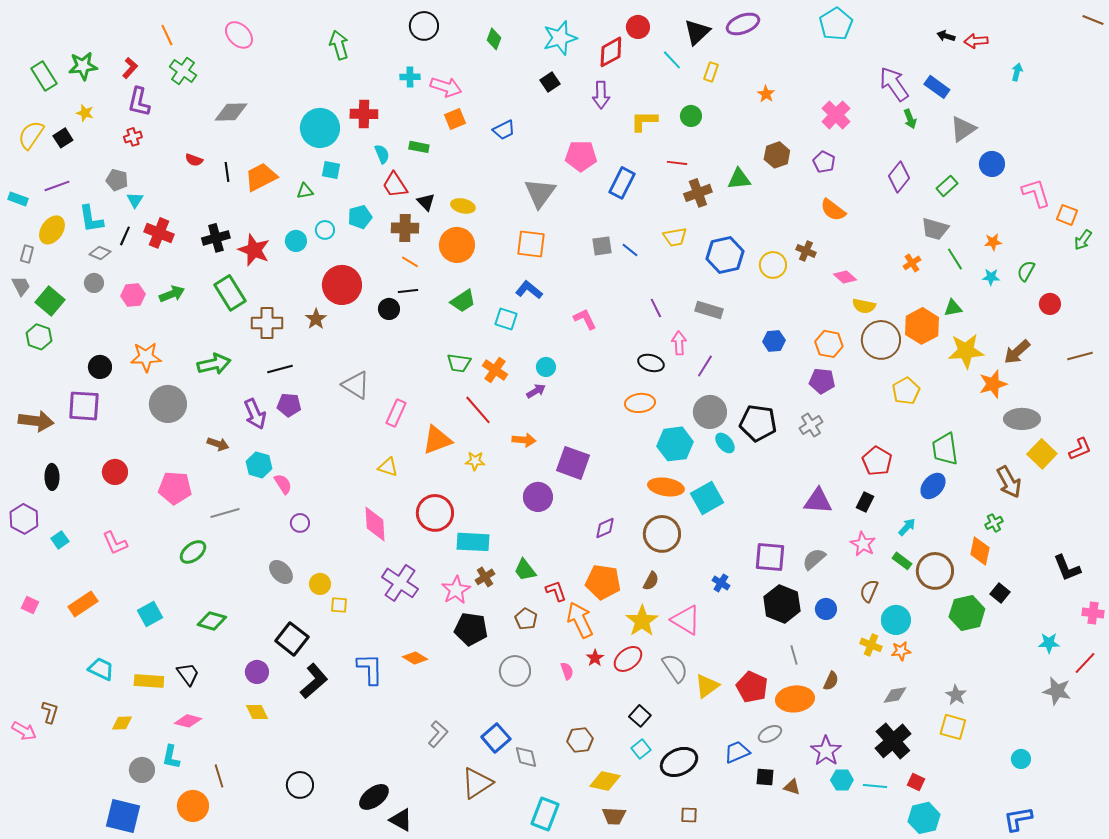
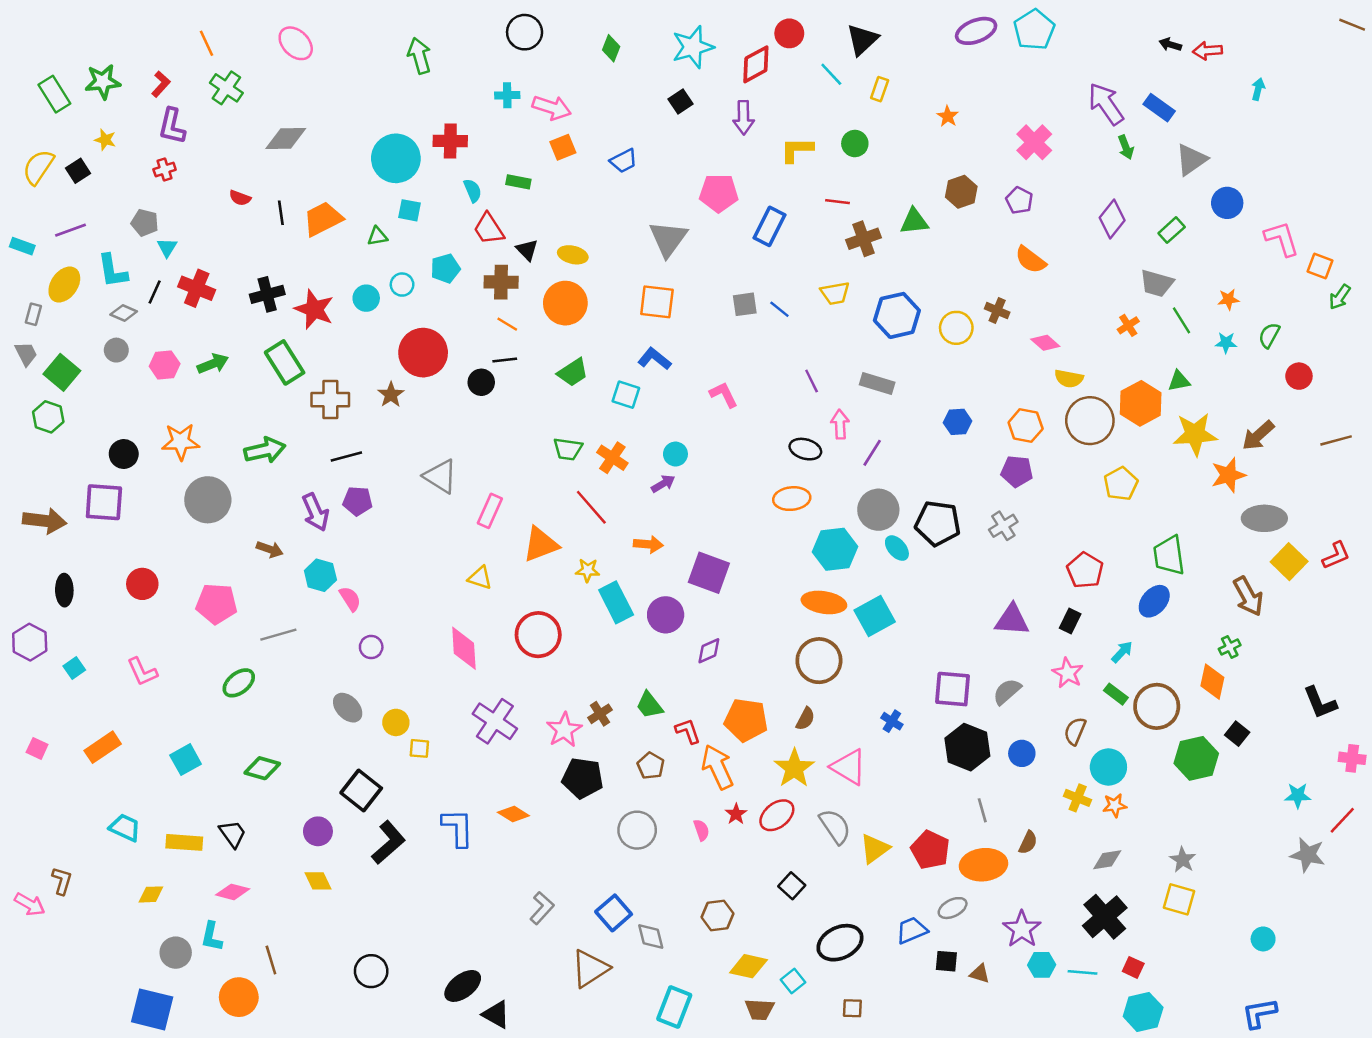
purple ellipse: (743, 24) -> (976, 31), moved
purple diamond: (605, 528) -> (709, 651), moved
cyan rectangle: (473, 542) -> (616, 602), moved, turned 60
cyan square: (641, 749) -> (793, 981), moved

